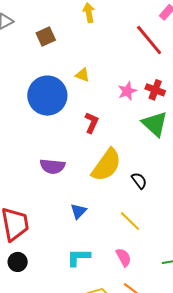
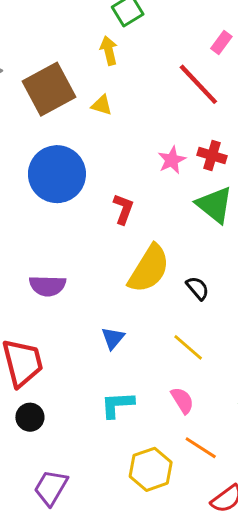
brown square: (46, 37) -> (49, 89), size x1.8
yellow triangle: (82, 75) -> (102, 105), moved
purple semicircle: (52, 166) -> (47, 286), moved

